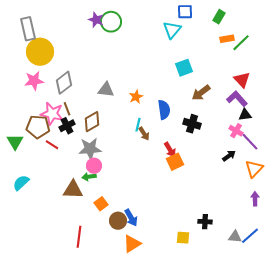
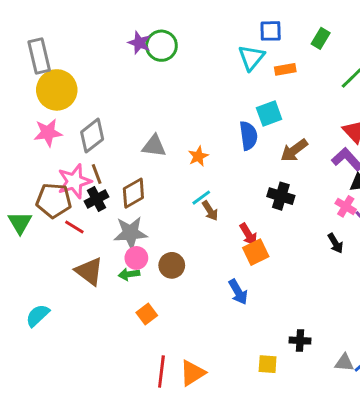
orange rectangle: (227, 39) -> (285, 69), moved
blue semicircle: (164, 110) -> (248, 136), moved
pink star: (52, 114) -> (74, 181), turned -30
cyan line: (138, 125) -> (201, 198), turned 40
black arrow: (229, 156) -> (335, 243), turned 96
cyan semicircle: (21, 183) -> (38, 315), moved
brown triangle: (73, 190) -> (89, 271), moved, turned 35
blue arrow: (131, 218) -> (238, 292), moved
brown circle: (118, 221) -> (172, 265), moved
red line: (79, 237) -> (161, 371), moved

